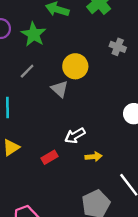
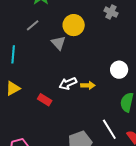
red rectangle: (50, 157) -> (45, 100), turned 56
yellow arrow: (94, 157) -> (88, 85), moved

